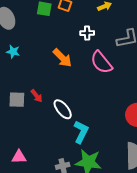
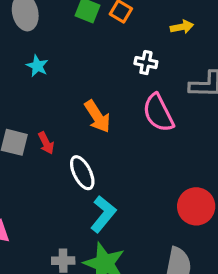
cyan star: (13, 52) -> (37, 66), moved
orange arrow: (62, 58) -> (97, 116), moved

